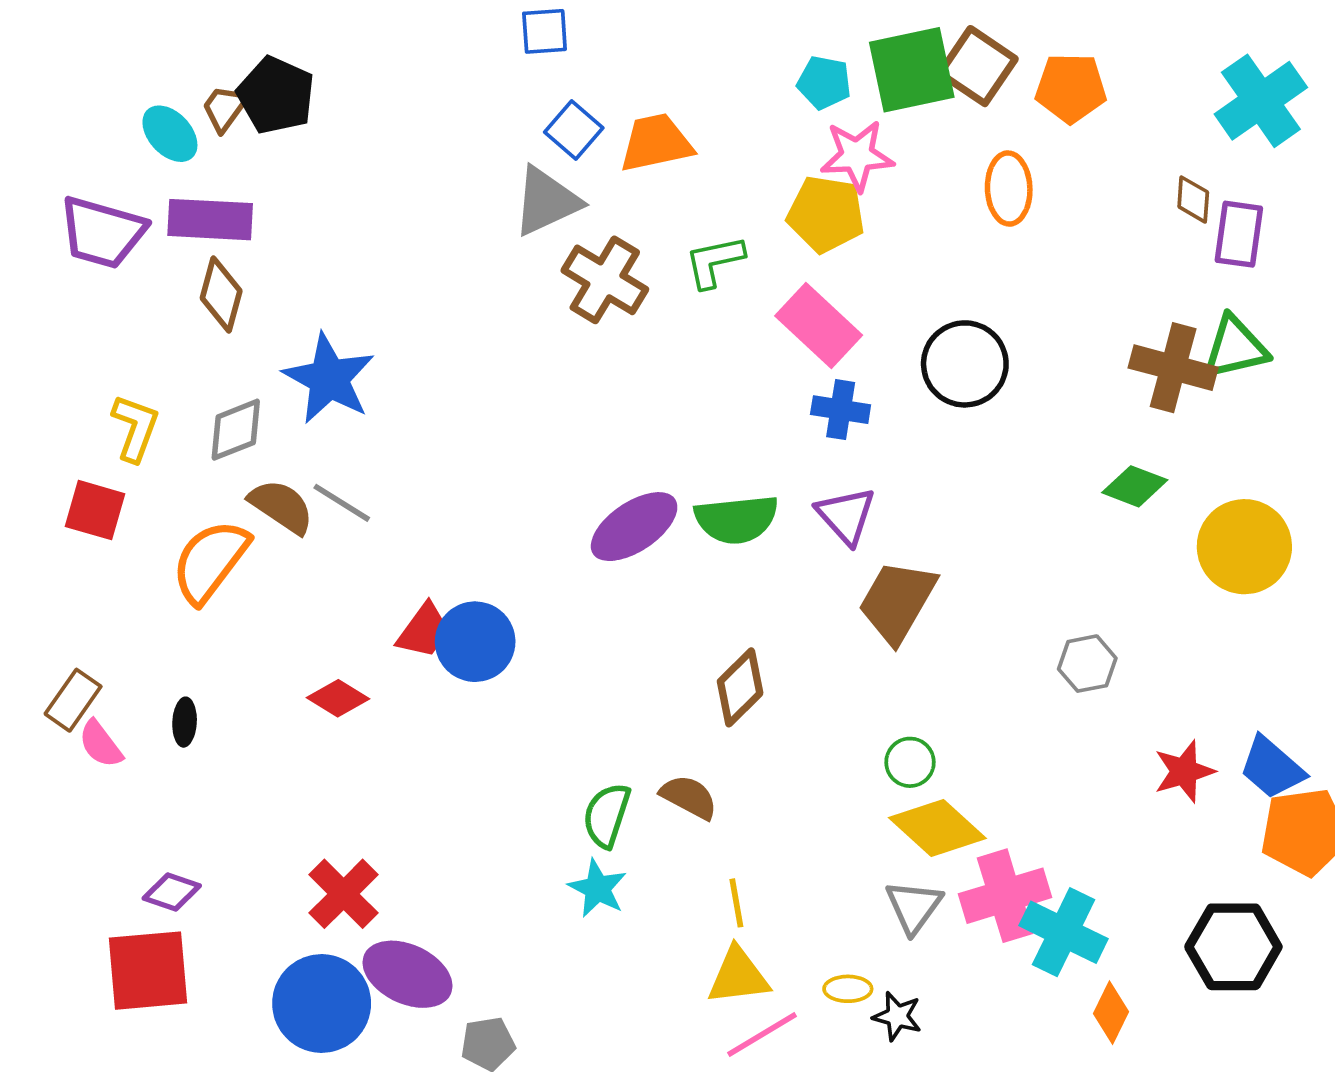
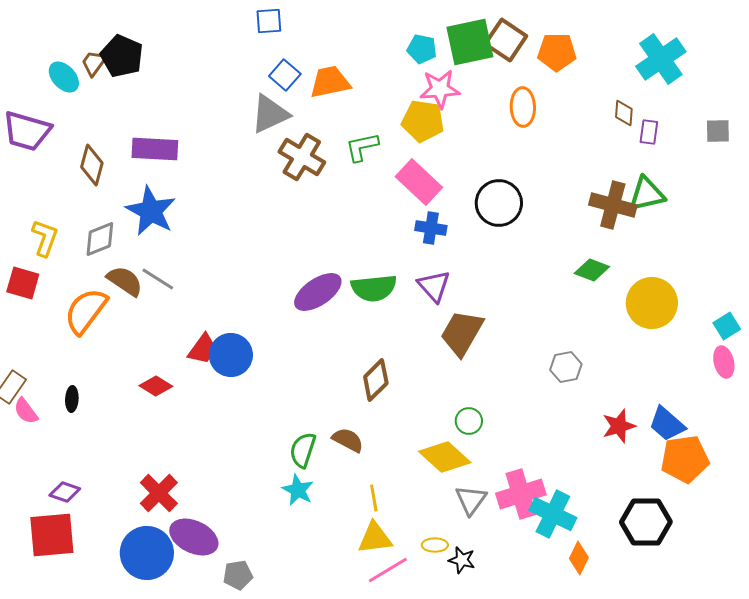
purple rectangle: (210, 220) -> (155, 149), moved
purple rectangle: (1239, 234) -> (649, 132), size x0.7
yellow diamond: (937, 828) -> (445, 457), moved

